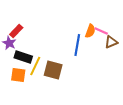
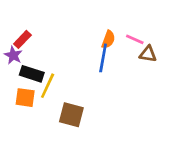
orange semicircle: (90, 31) -> (108, 39), moved
brown triangle: (111, 42) -> (148, 54), turned 32
brown square: (53, 70) -> (71, 115), moved

